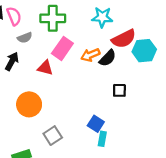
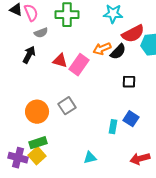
pink rectangle: (62, 48) -> (79, 65), moved
orange circle: (29, 104) -> (37, 112), moved
blue square: (96, 124) -> (131, 119), moved
gray square: (53, 136) -> (67, 106), moved

